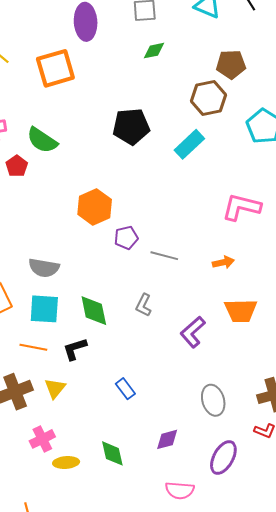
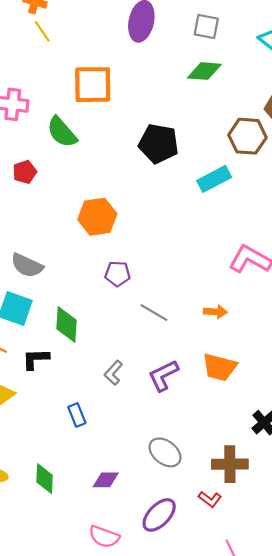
green diamond: (154, 51) -> (204, 71), size x1.4
orange square: (55, 68) -> (93, 85), moved
red pentagon: (17, 166) -> (25, 172), moved
purple pentagon: (126, 238) -> (118, 274), moved
gray line: (164, 256) -> (154, 313), moved
gray L-shape: (144, 305) -> (113, 373), moved
gray ellipse: (213, 400) -> (165, 452), turned -52

